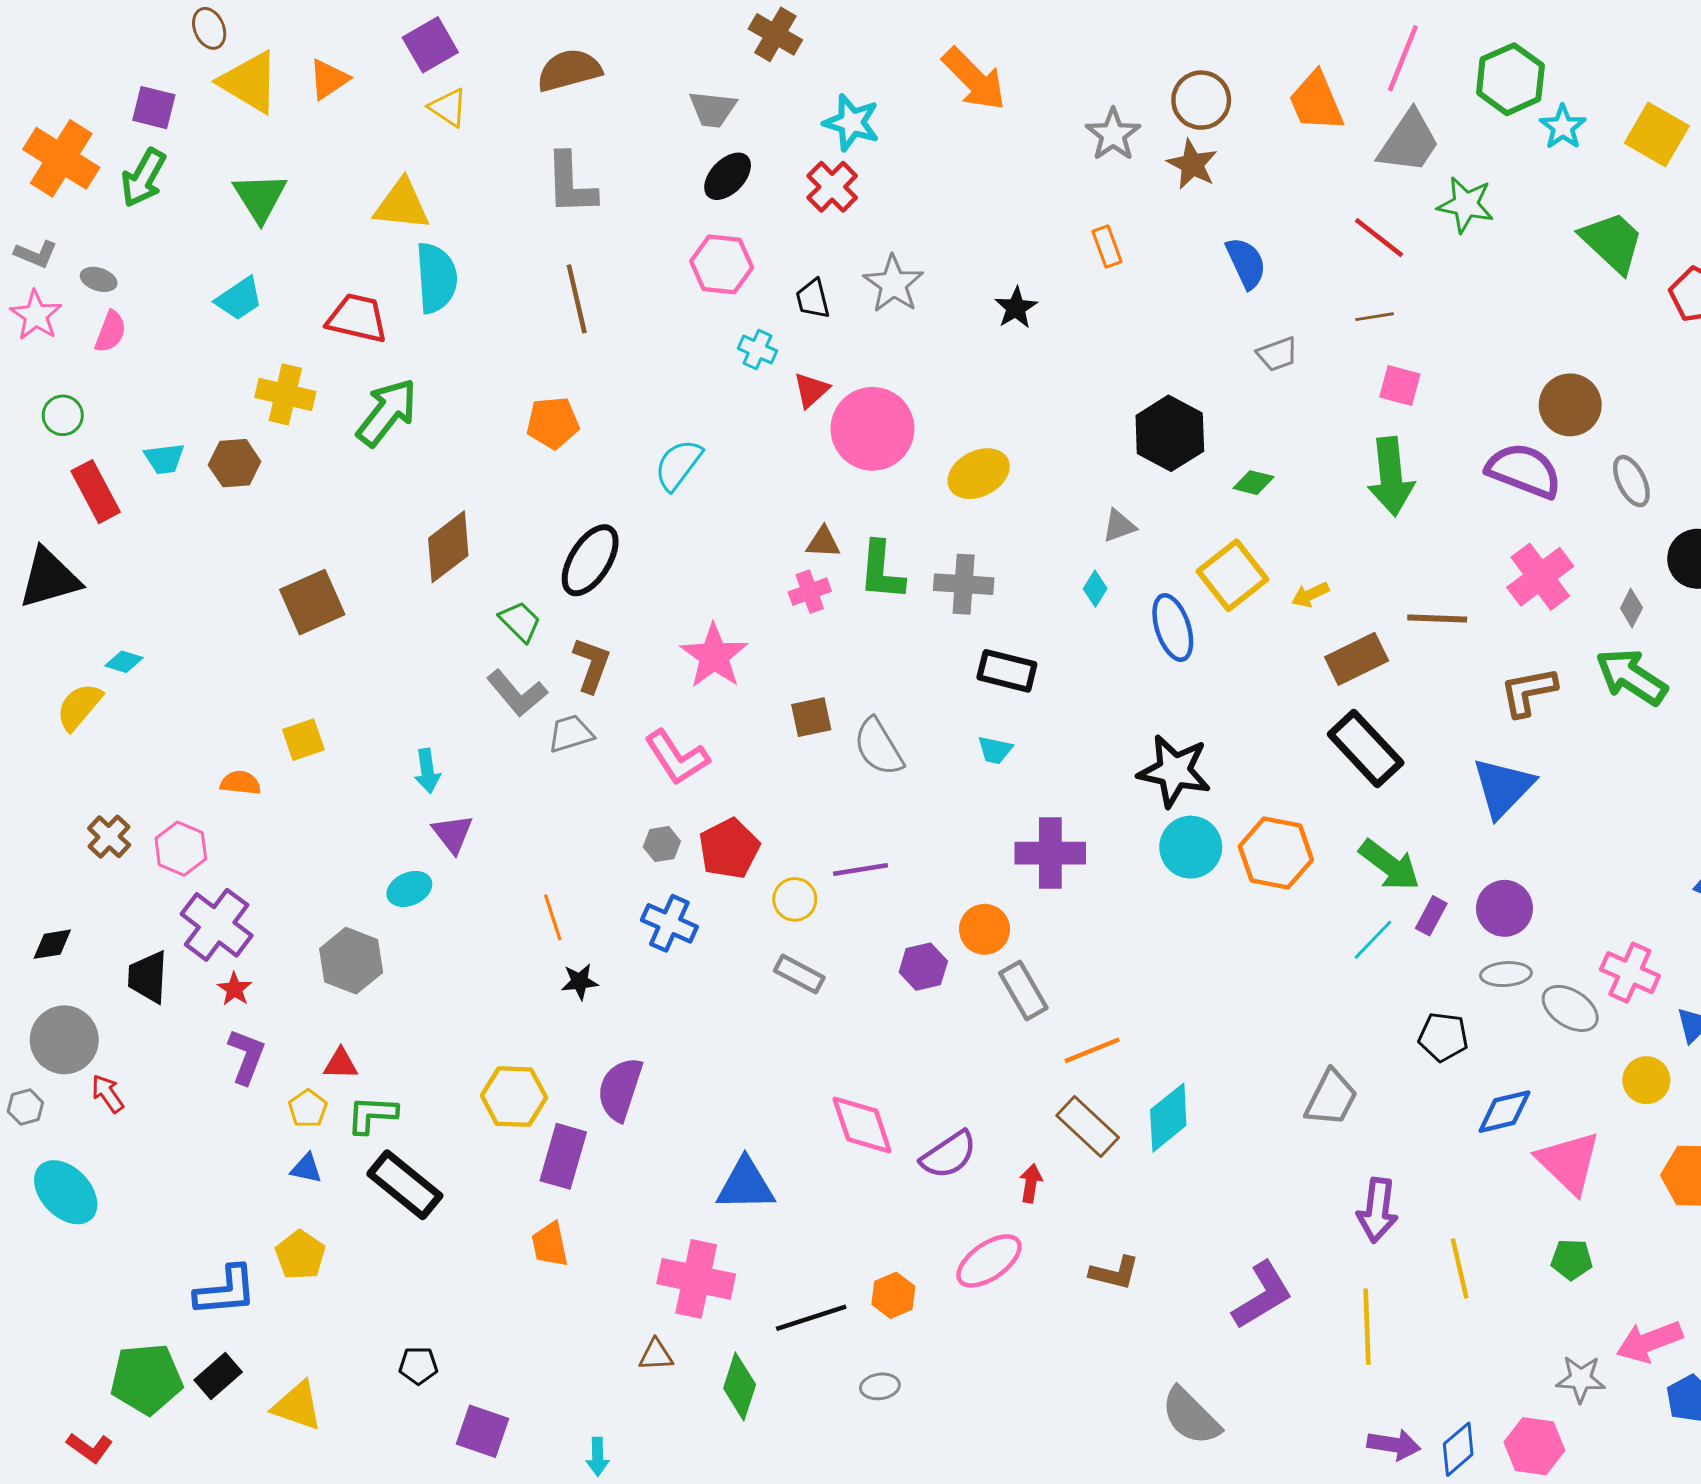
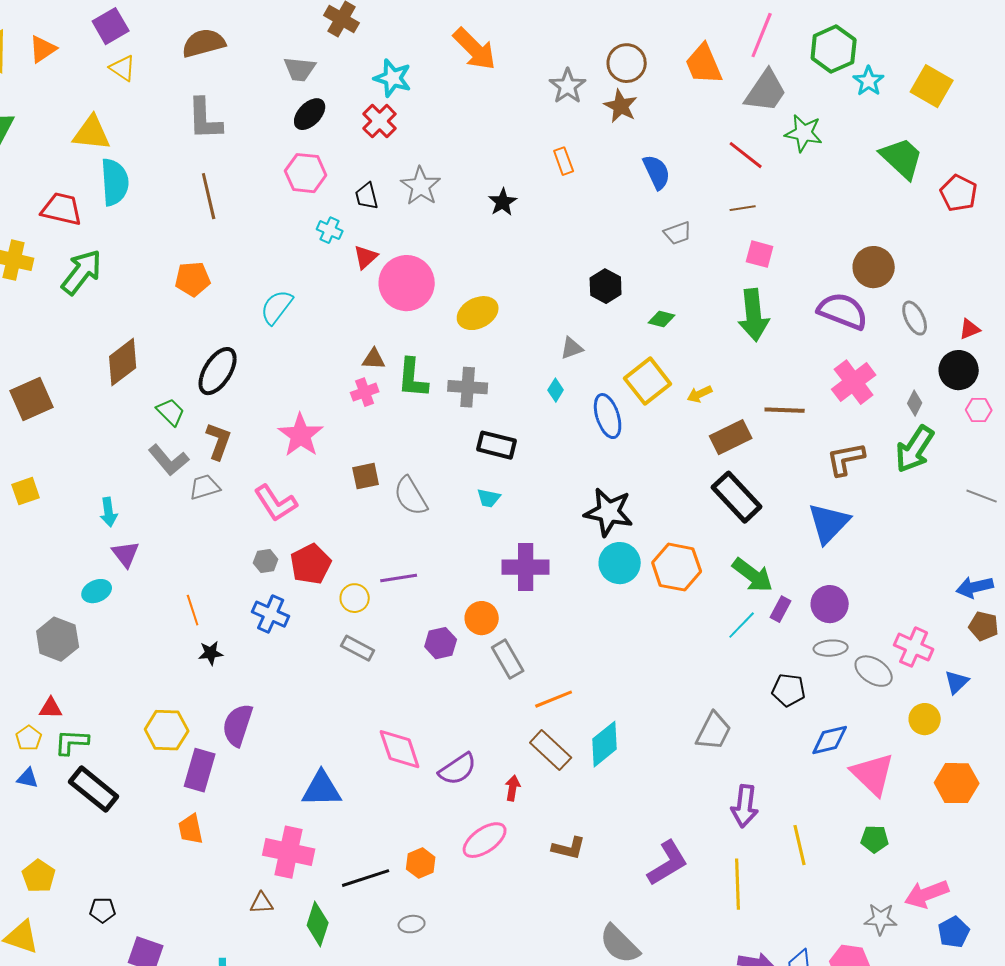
black hexagon: (1170, 433) -> (606, 286), size x0.7
green arrow: (1631, 677) -> (915, 449), turned -90
yellow pentagon: (300, 1255) -> (39, 876), moved

